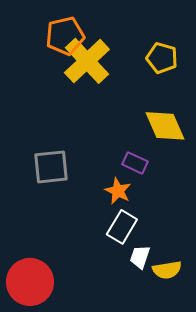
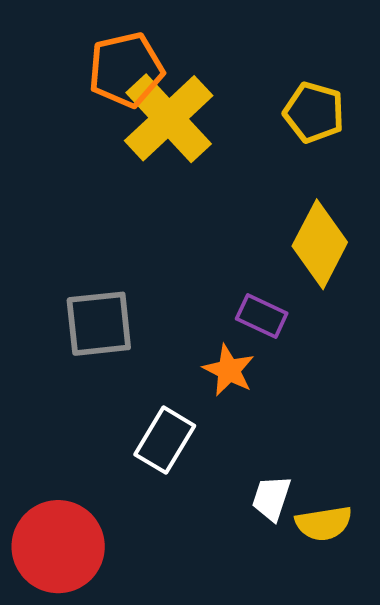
yellow diamond: (165, 126) -> (320, 244), turned 51
white rectangle: (122, 227) -> (165, 440), moved

